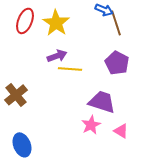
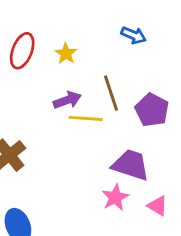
yellow star: (56, 23) -> (66, 54), size x0.6
brown line: (116, 23) -> (111, 93), moved

